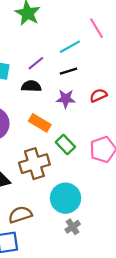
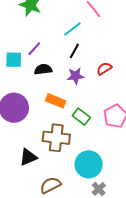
purple line: (36, 63) -> (34, 49), moved
black line: (69, 71) -> (74, 51), turned -35
brown cross: (34, 164) -> (56, 138), turned 32

